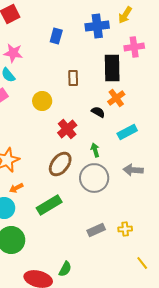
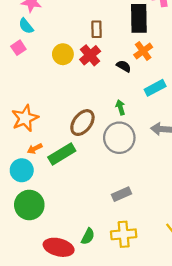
red cross: (67, 129) -> (90, 55), moved
green rectangle: (49, 205) -> (62, 154), moved
yellow cross: (125, 229) -> (124, 234), moved, size x1.6

